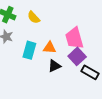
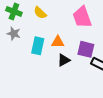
pink trapezoid: (74, 38) -> (82, 17), moved
purple square: (77, 56) -> (86, 49), turned -30

